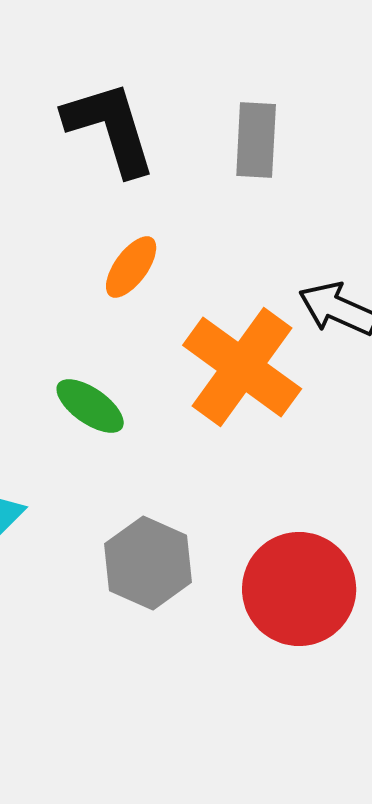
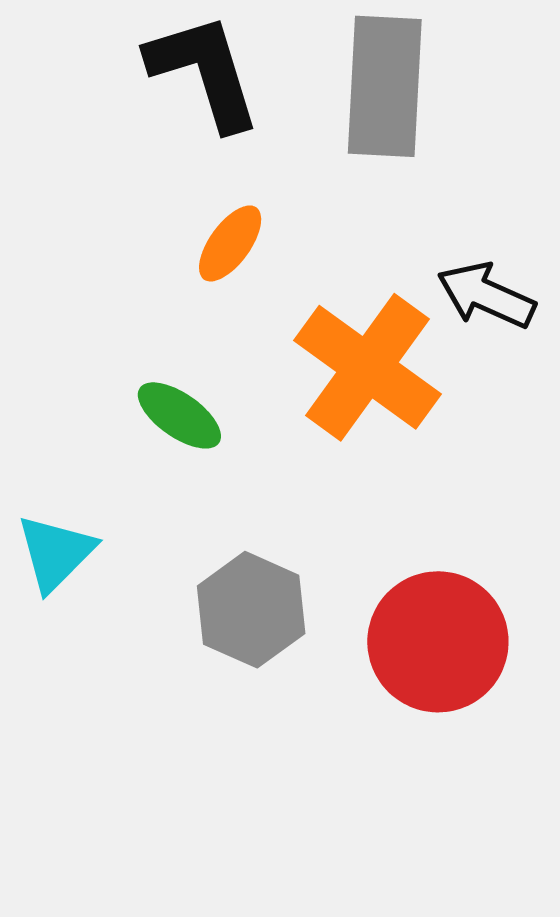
gray rectangle: (256, 140) -> (385, 86), size x1.5

